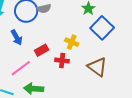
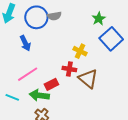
red rectangle: (42, 50) -> (51, 84), moved
brown triangle: (97, 67) -> (88, 79), moved

